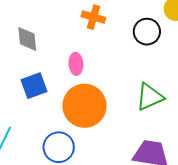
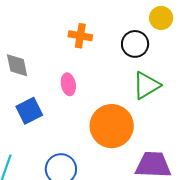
green triangle: (150, 97) -> (146, 85), moved
orange circle: (84, 106) -> (112, 126), moved

